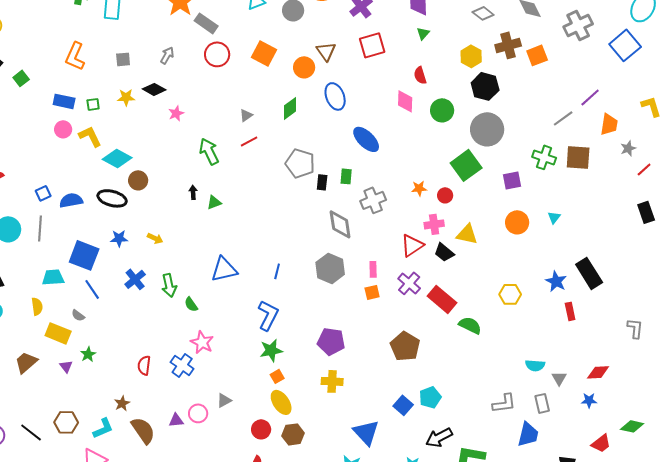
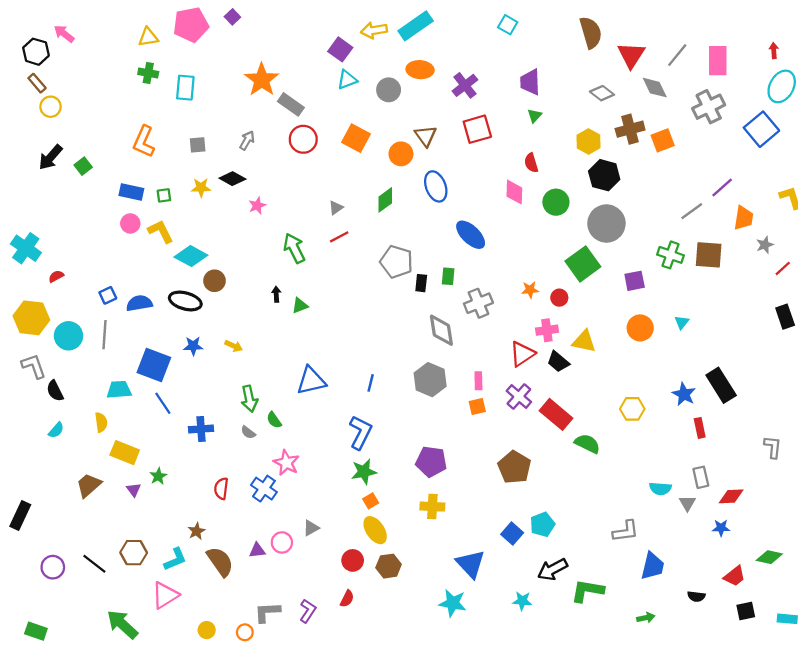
blue cross: (135, 279) -> (201, 429), moved, turned 35
gray semicircle: (78, 315) -> (248, 432), moved
gray rectangle: (542, 403) -> (701, 477), moved

